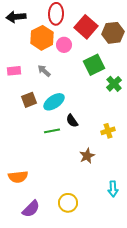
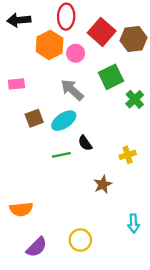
gray arrow: (44, 71) -> (72, 90), moved, size x1.5

